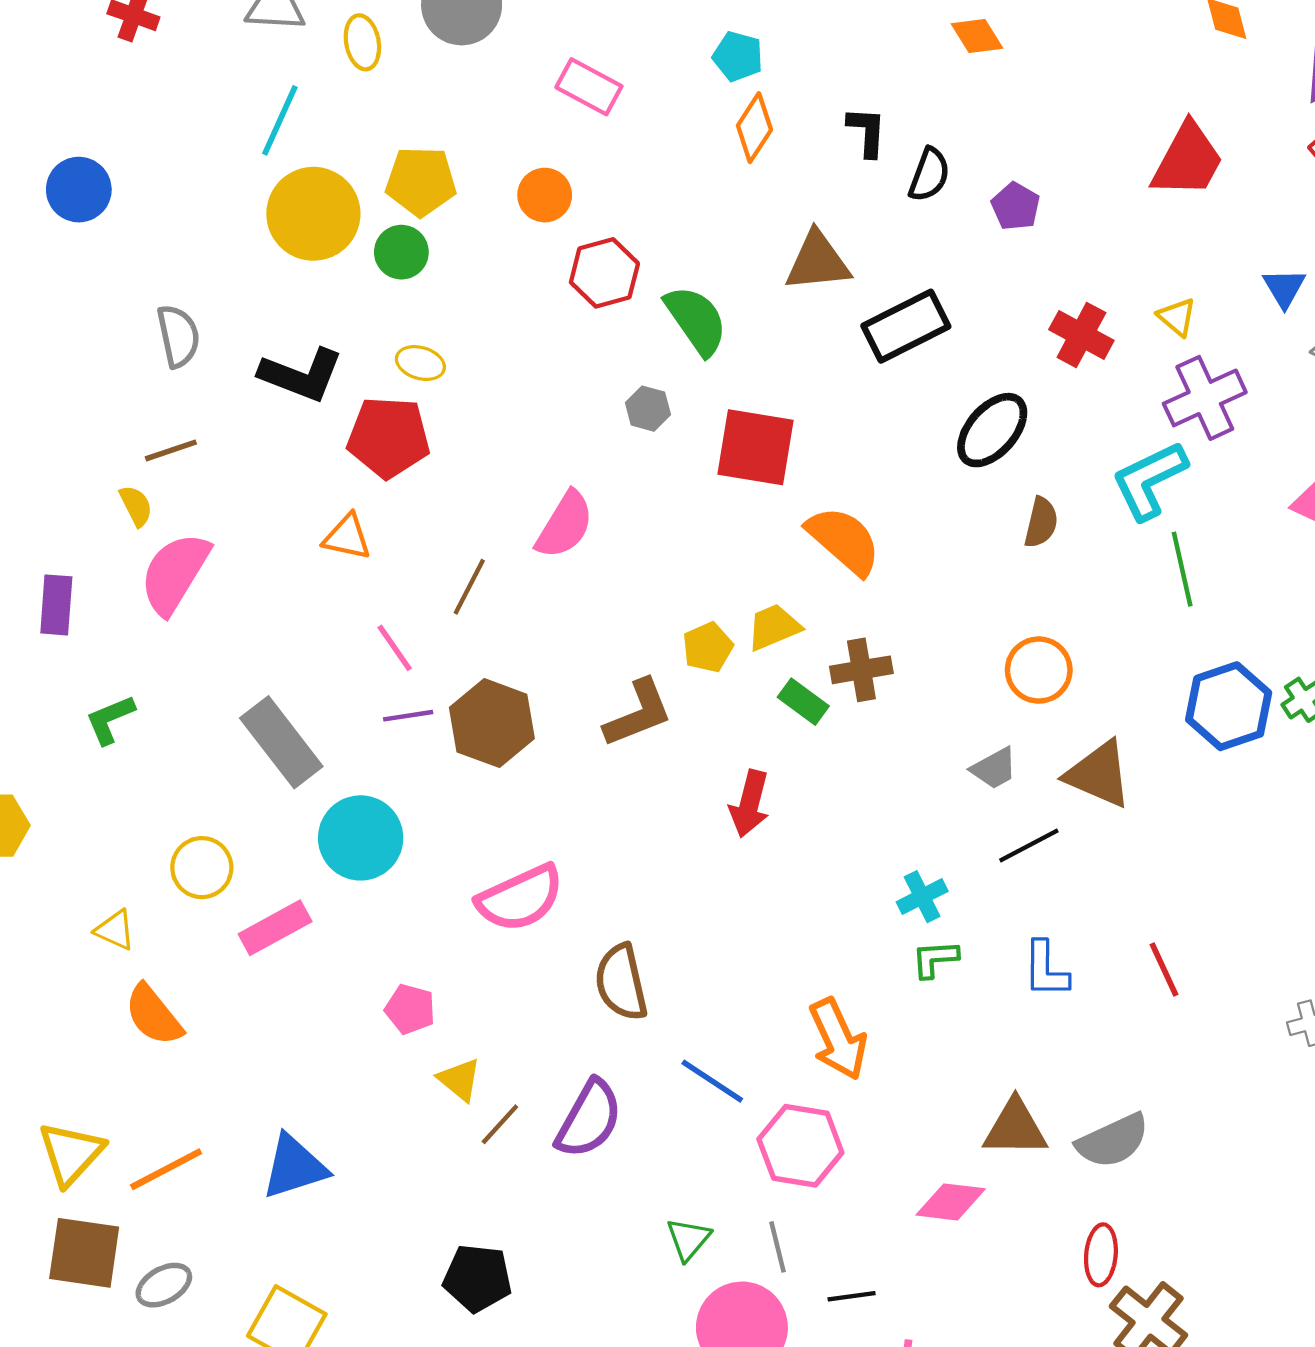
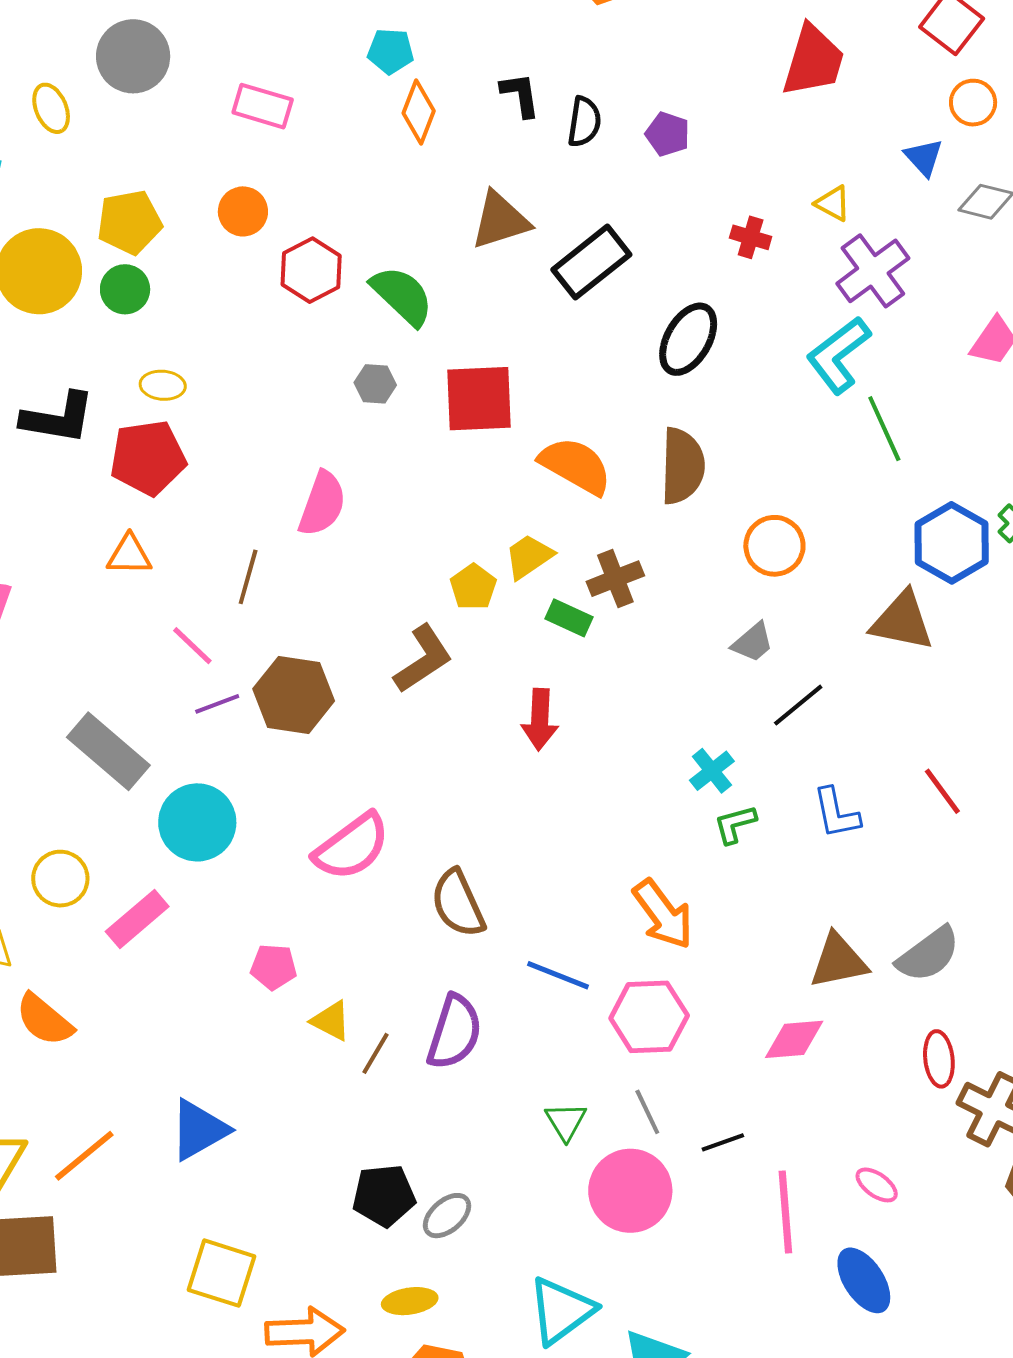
red cross: (1081, 335) -> (751, 237), size x0.7
brown semicircle: (1041, 522) -> (682, 466), moved, size x1.6
brown triangle: (1099, 774) -> (902, 621), moved
gray ellipse: (164, 1285) -> (447, 1216), moved

